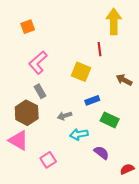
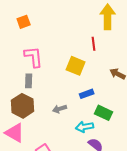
pink L-shape: (38, 63) -> (34, 57), turned 125
gray rectangle: (40, 91) -> (29, 81), moved, turned 32
cyan arrow: (79, 134) -> (85, 127), moved

